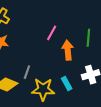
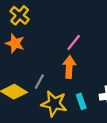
orange arrow: (68, 50) -> (69, 67), moved

